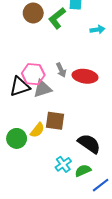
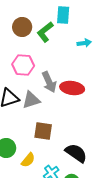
gray arrow: (61, 70) -> (49, 82), size x1.5
pink hexagon: (33, 74) -> (23, 65), moved
yellow semicircle: (37, 130) -> (28, 160), moved

